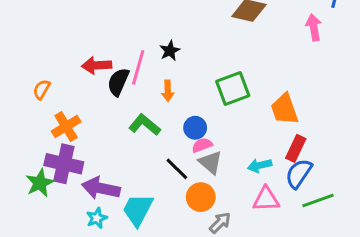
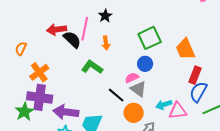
black semicircle: (118, 82) -> (72, 39), turned 114
blue circle: (195, 128) -> (145, 64), moved
cyan arrow: (260, 165) -> (164, 105), moved

